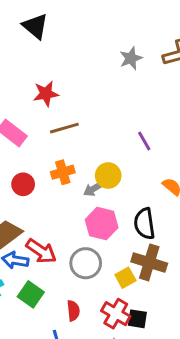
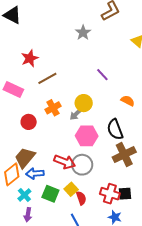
gray star: (131, 58) -> (83, 33), moved
red arrow: (41, 251) -> (65, 162), moved
brown cross: (149, 262) -> (124, 155), turned -30
yellow square: (125, 278) -> (71, 189), moved

